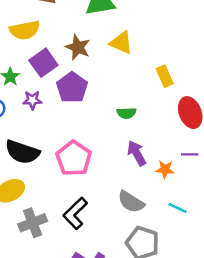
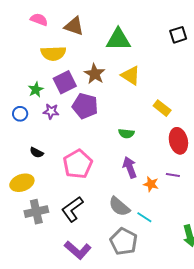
yellow rectangle: (165, 76) -> (162, 108), turned -36
purple pentagon: (72, 88) -> (85, 106), turned -30
black semicircle: (22, 152) -> (37, 153), size x0.5
cyan line: (177, 208) -> (144, 217), moved

